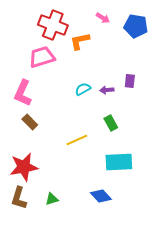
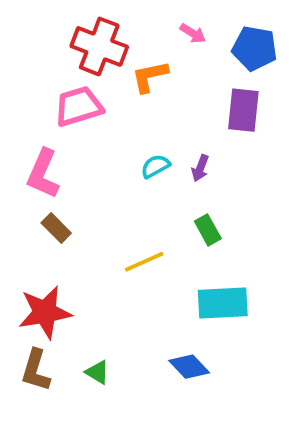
purple rectangle: (130, 81) -> (243, 110), moved, size x1.6
purple arrow: (107, 90) -> (200, 168), turned -64
green triangle: (52, 199) -> (97, 372), turned 48

